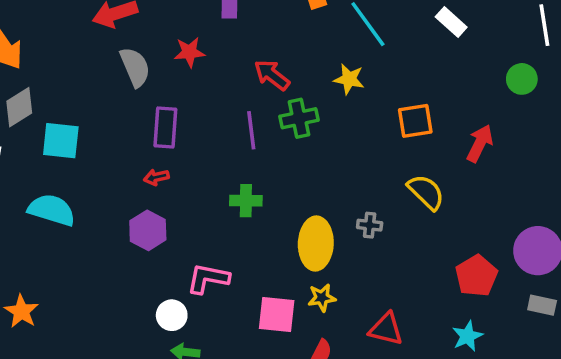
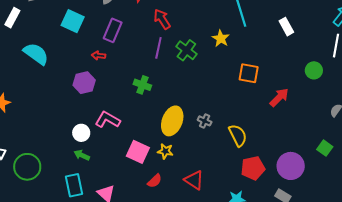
red arrow: (272, 75) -> (162, 19), moved
green cross: (299, 118) -> (186, 50), turned 30
cyan square: (61, 141) -> (73, 21), moved
yellow semicircle: (426, 192) -> (238, 135), moved

